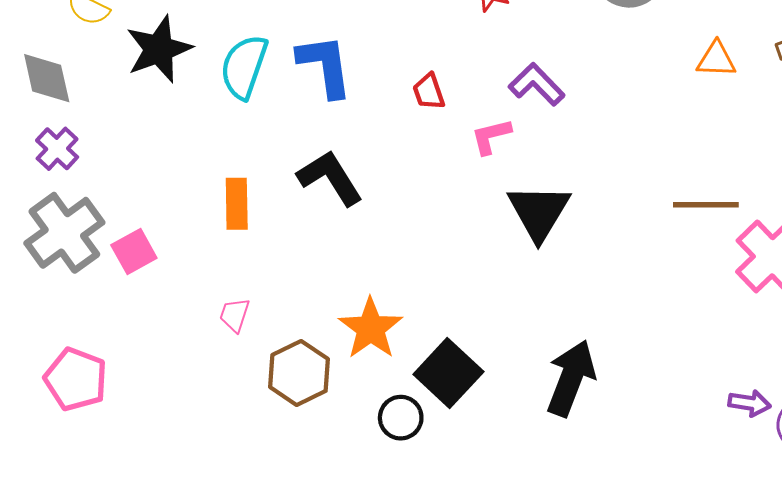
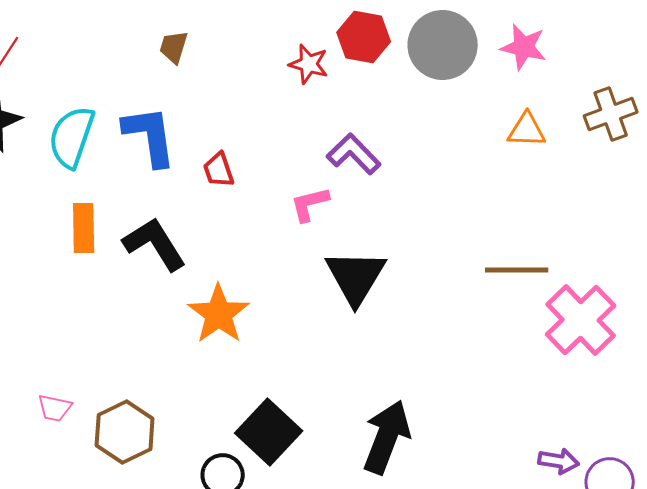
red trapezoid: (429, 92) -> (219, 170), moved
orange rectangle: (237, 204) -> (84, 228), moved
pink trapezoid: (235, 315) -> (55, 408), moved, turned -96
orange star: (371, 328) -> (219, 314), moved

